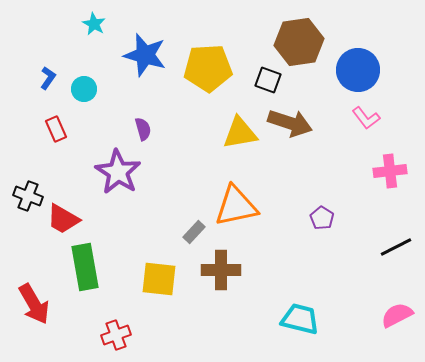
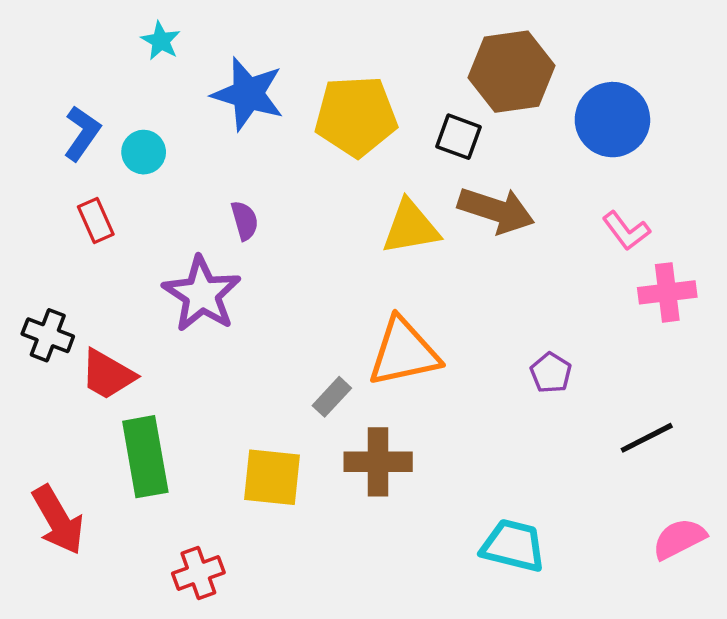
blue L-shape: (48, 78) -> (82, 133), size x1.4
pink L-shape: (366, 118) -> (626, 231), moved
black line: (396, 247) -> (647, 438), moved

